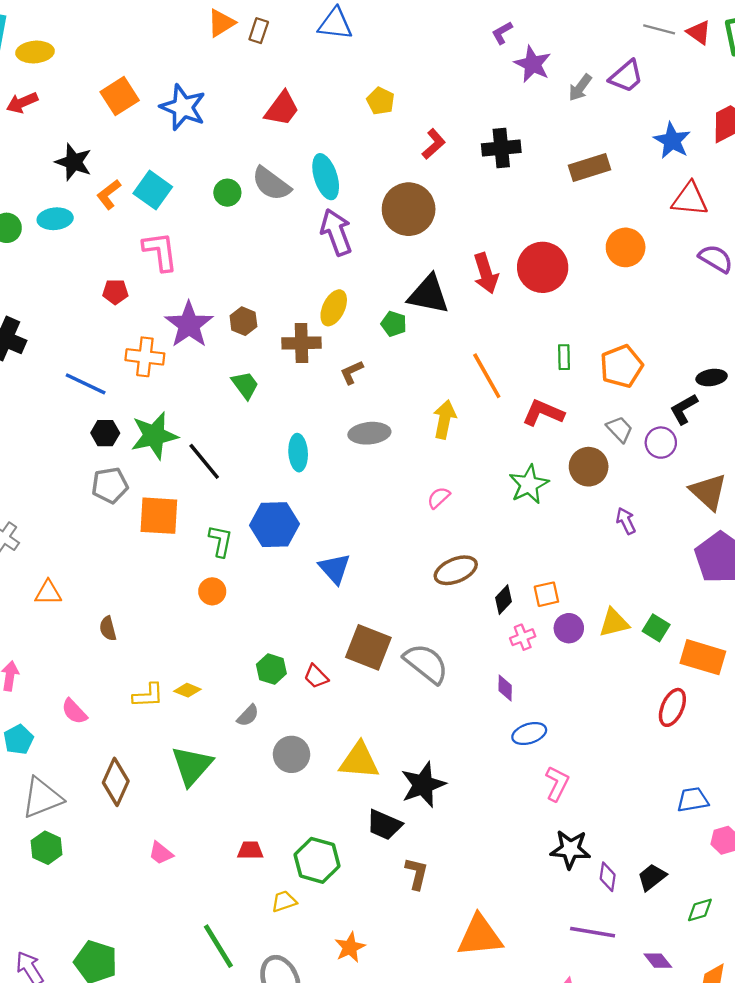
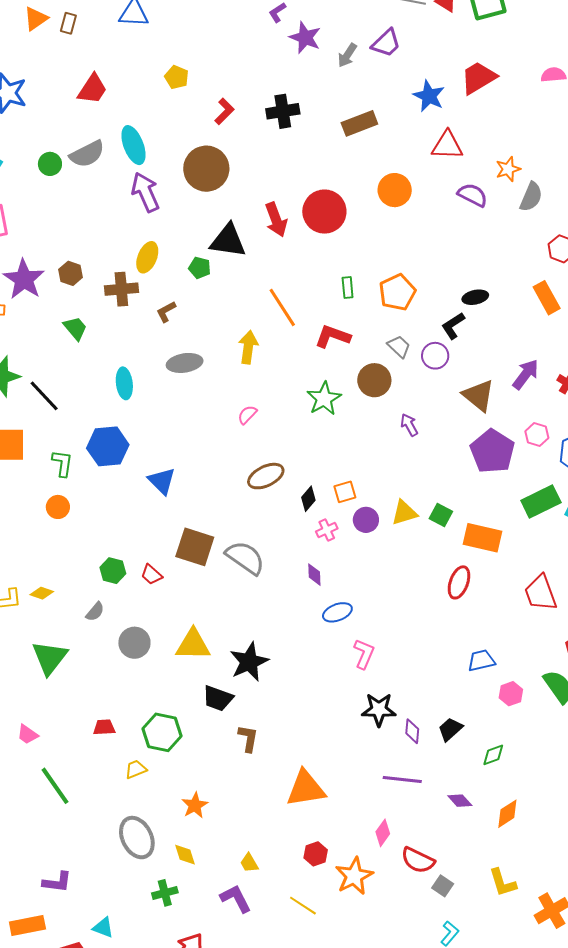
gray semicircle: (271, 184) -> (87, 154), turned -60
green line: (218, 946) -> (55, 786), moved

